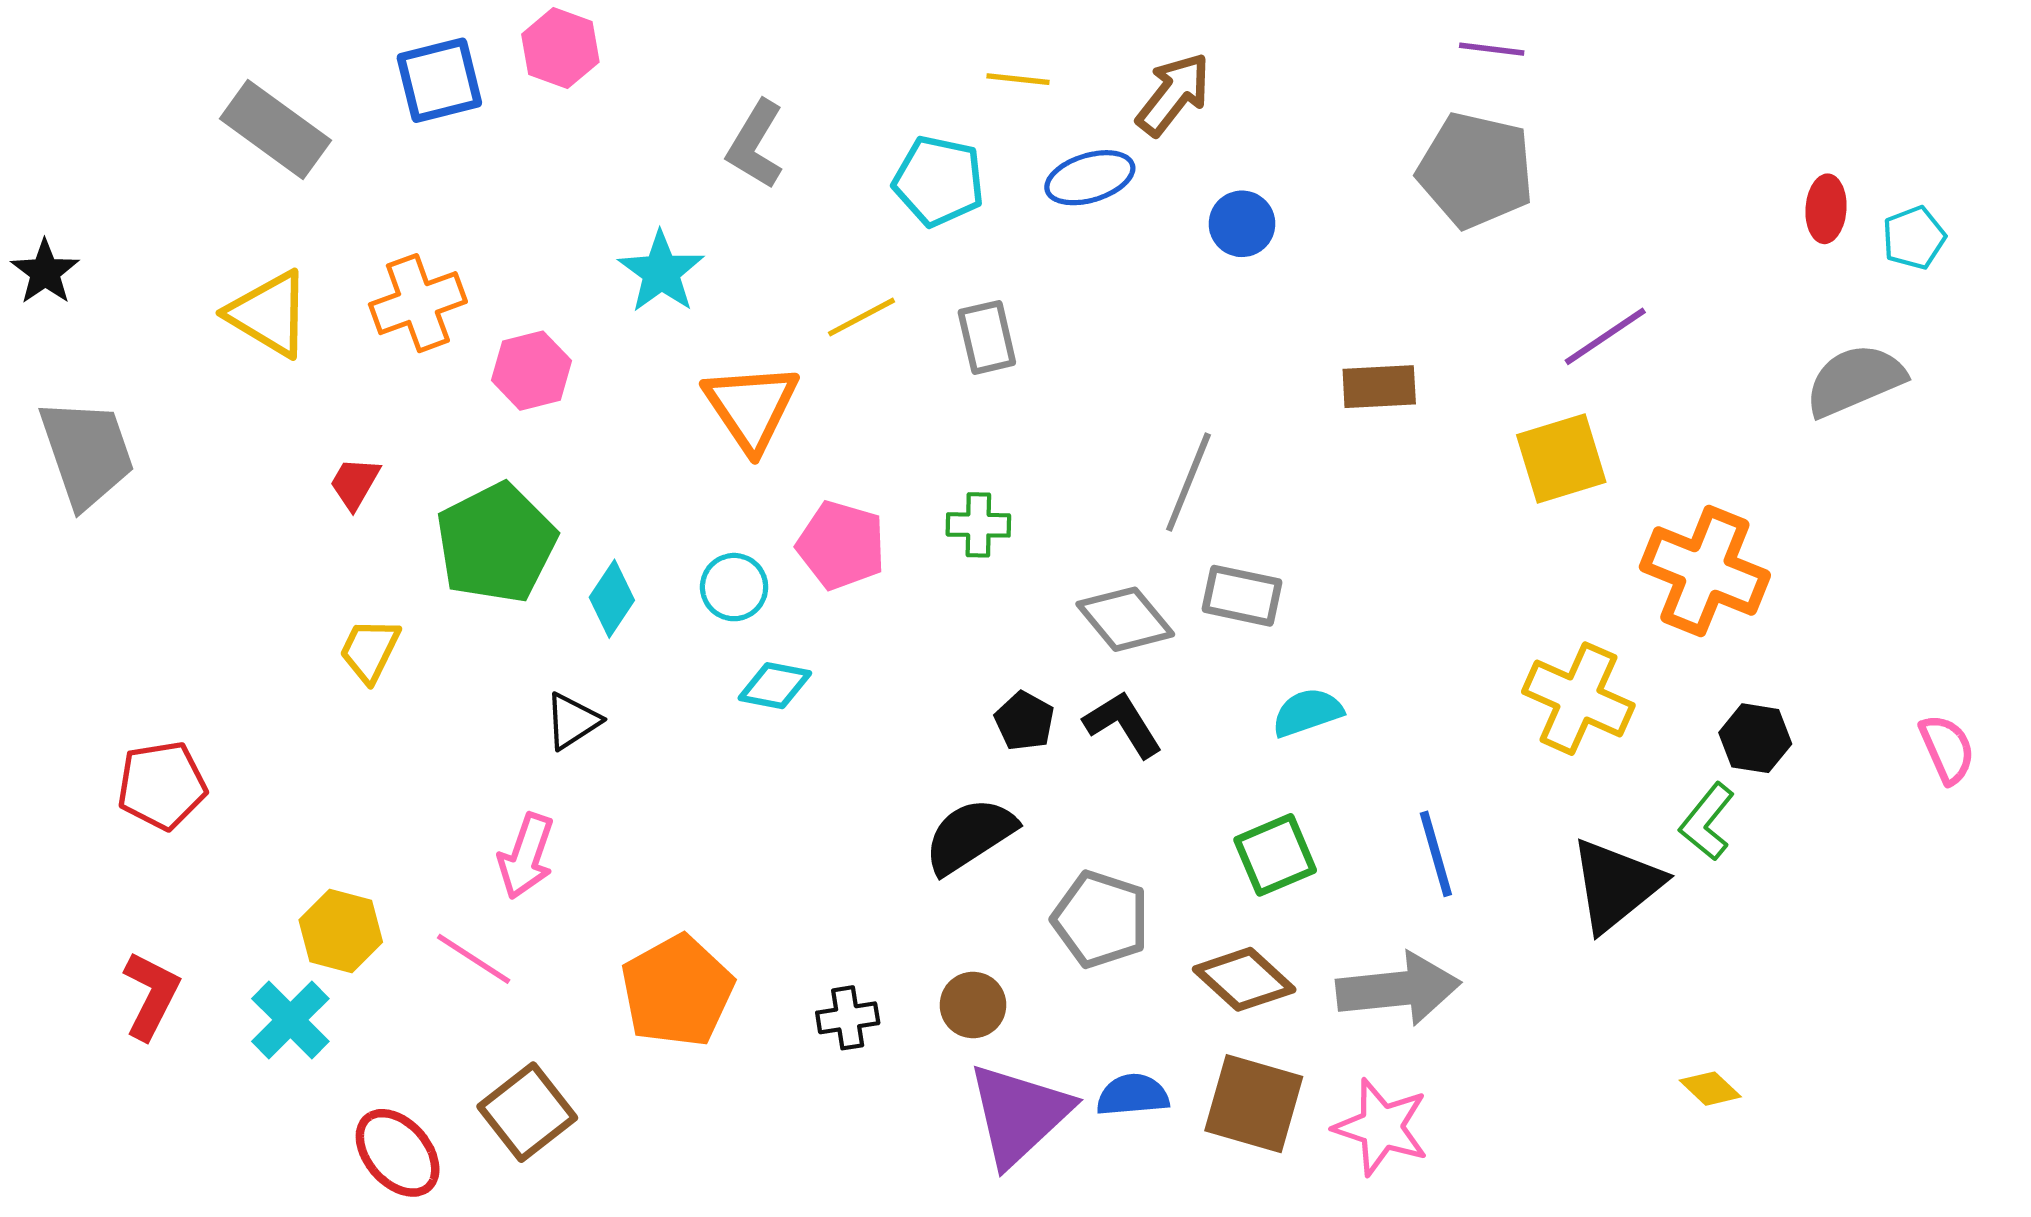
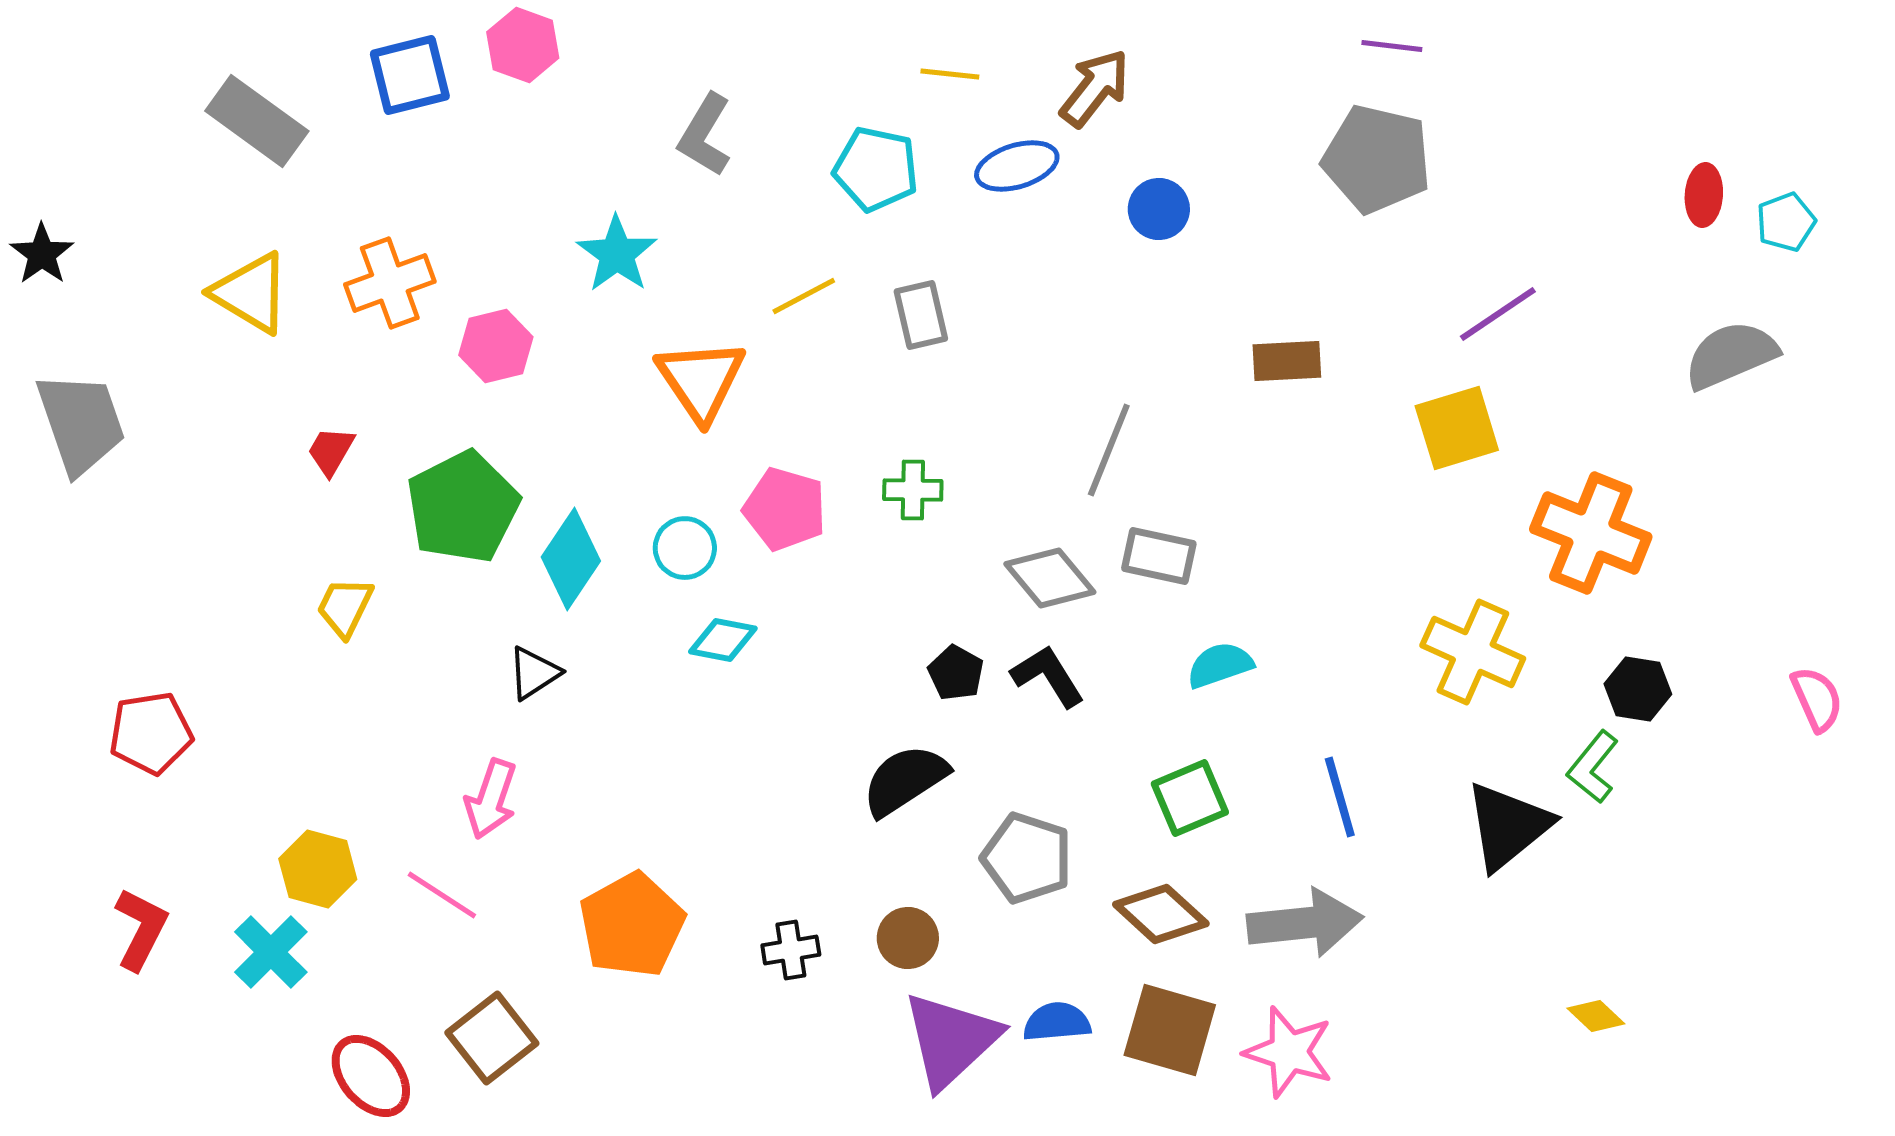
cyan diamond: (612, 599) -> (571, 559), size x1.4

